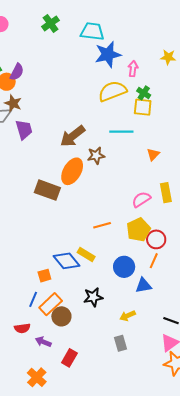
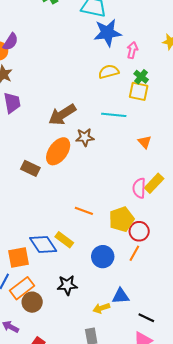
yellow semicircle: (112, 91) -> (109, 72), size x0.7
orange triangle: (153, 154) -> (145, 142), turned -32
brown rectangle: (47, 190) -> (30, 168), size x0.7
yellow rectangle: (166, 193) -> (154, 183), turned 48
pink semicircle: (141, 199) -> (139, 188), moved, turned -60
orange line: (102, 225) -> (84, 211), turned 30
orange square: (44, 276) -> (19, 258), size x1.5
blue triangle: (143, 285) -> (121, 296), moved

